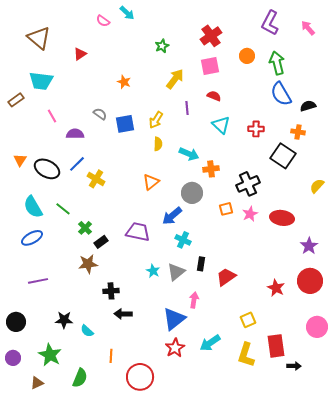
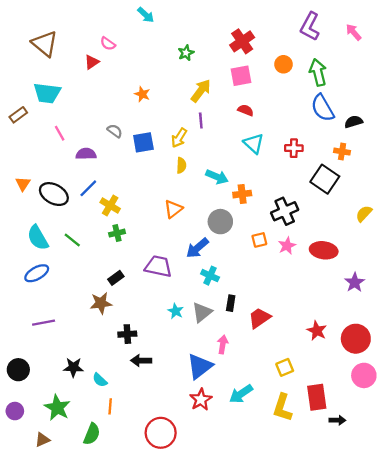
pink semicircle: (103, 21) -> (108, 44), moved
purple line: (187, 108) -> (201, 121), moved
green cross: (85, 228) -> (117, 233), moved, turned 32
red circle: (310, 281) -> (356, 339), moved
orange line: (111, 356) -> (110, 406), moved

